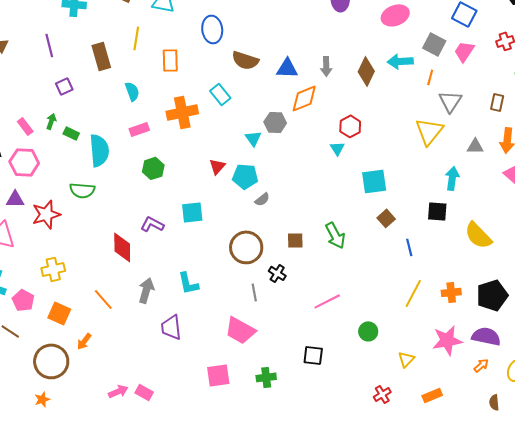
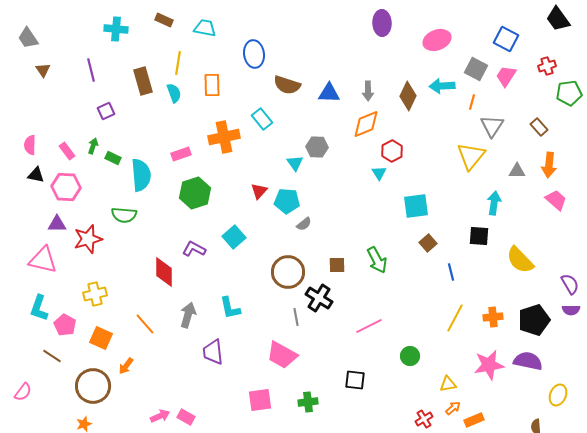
cyan semicircle: (132, 91) -> (174, 93), moved
orange diamond: (304, 98) -> (366, 124), moved
brown rectangle: (497, 102) -> (539, 127), turned -54
green hexagon: (153, 168) -> (195, 193), size x1.4
cyan square: (192, 212) -> (234, 237), turned -35
black cross: (277, 273) -> (319, 298), size x1.5
yellow triangle: (406, 359) -> (448, 384), turned 36
orange arrow: (481, 365) -> (453, 408), moved

